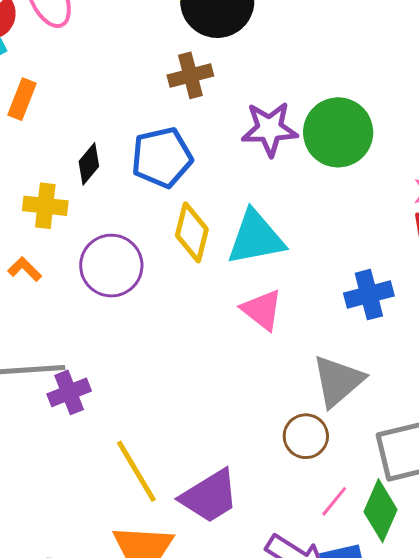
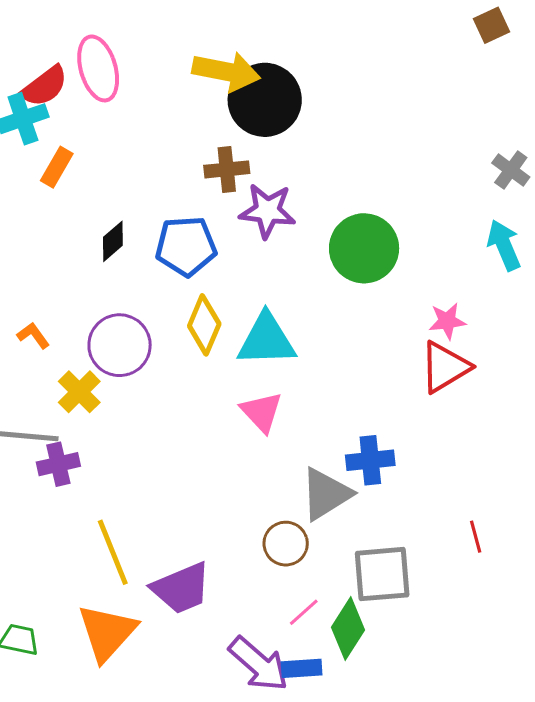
purple star: (270, 129) -> (267, 211), moved
yellow cross: (45, 206) -> (79, 392), moved, turned 30
blue cross: (369, 295) -> (370, 460), moved

